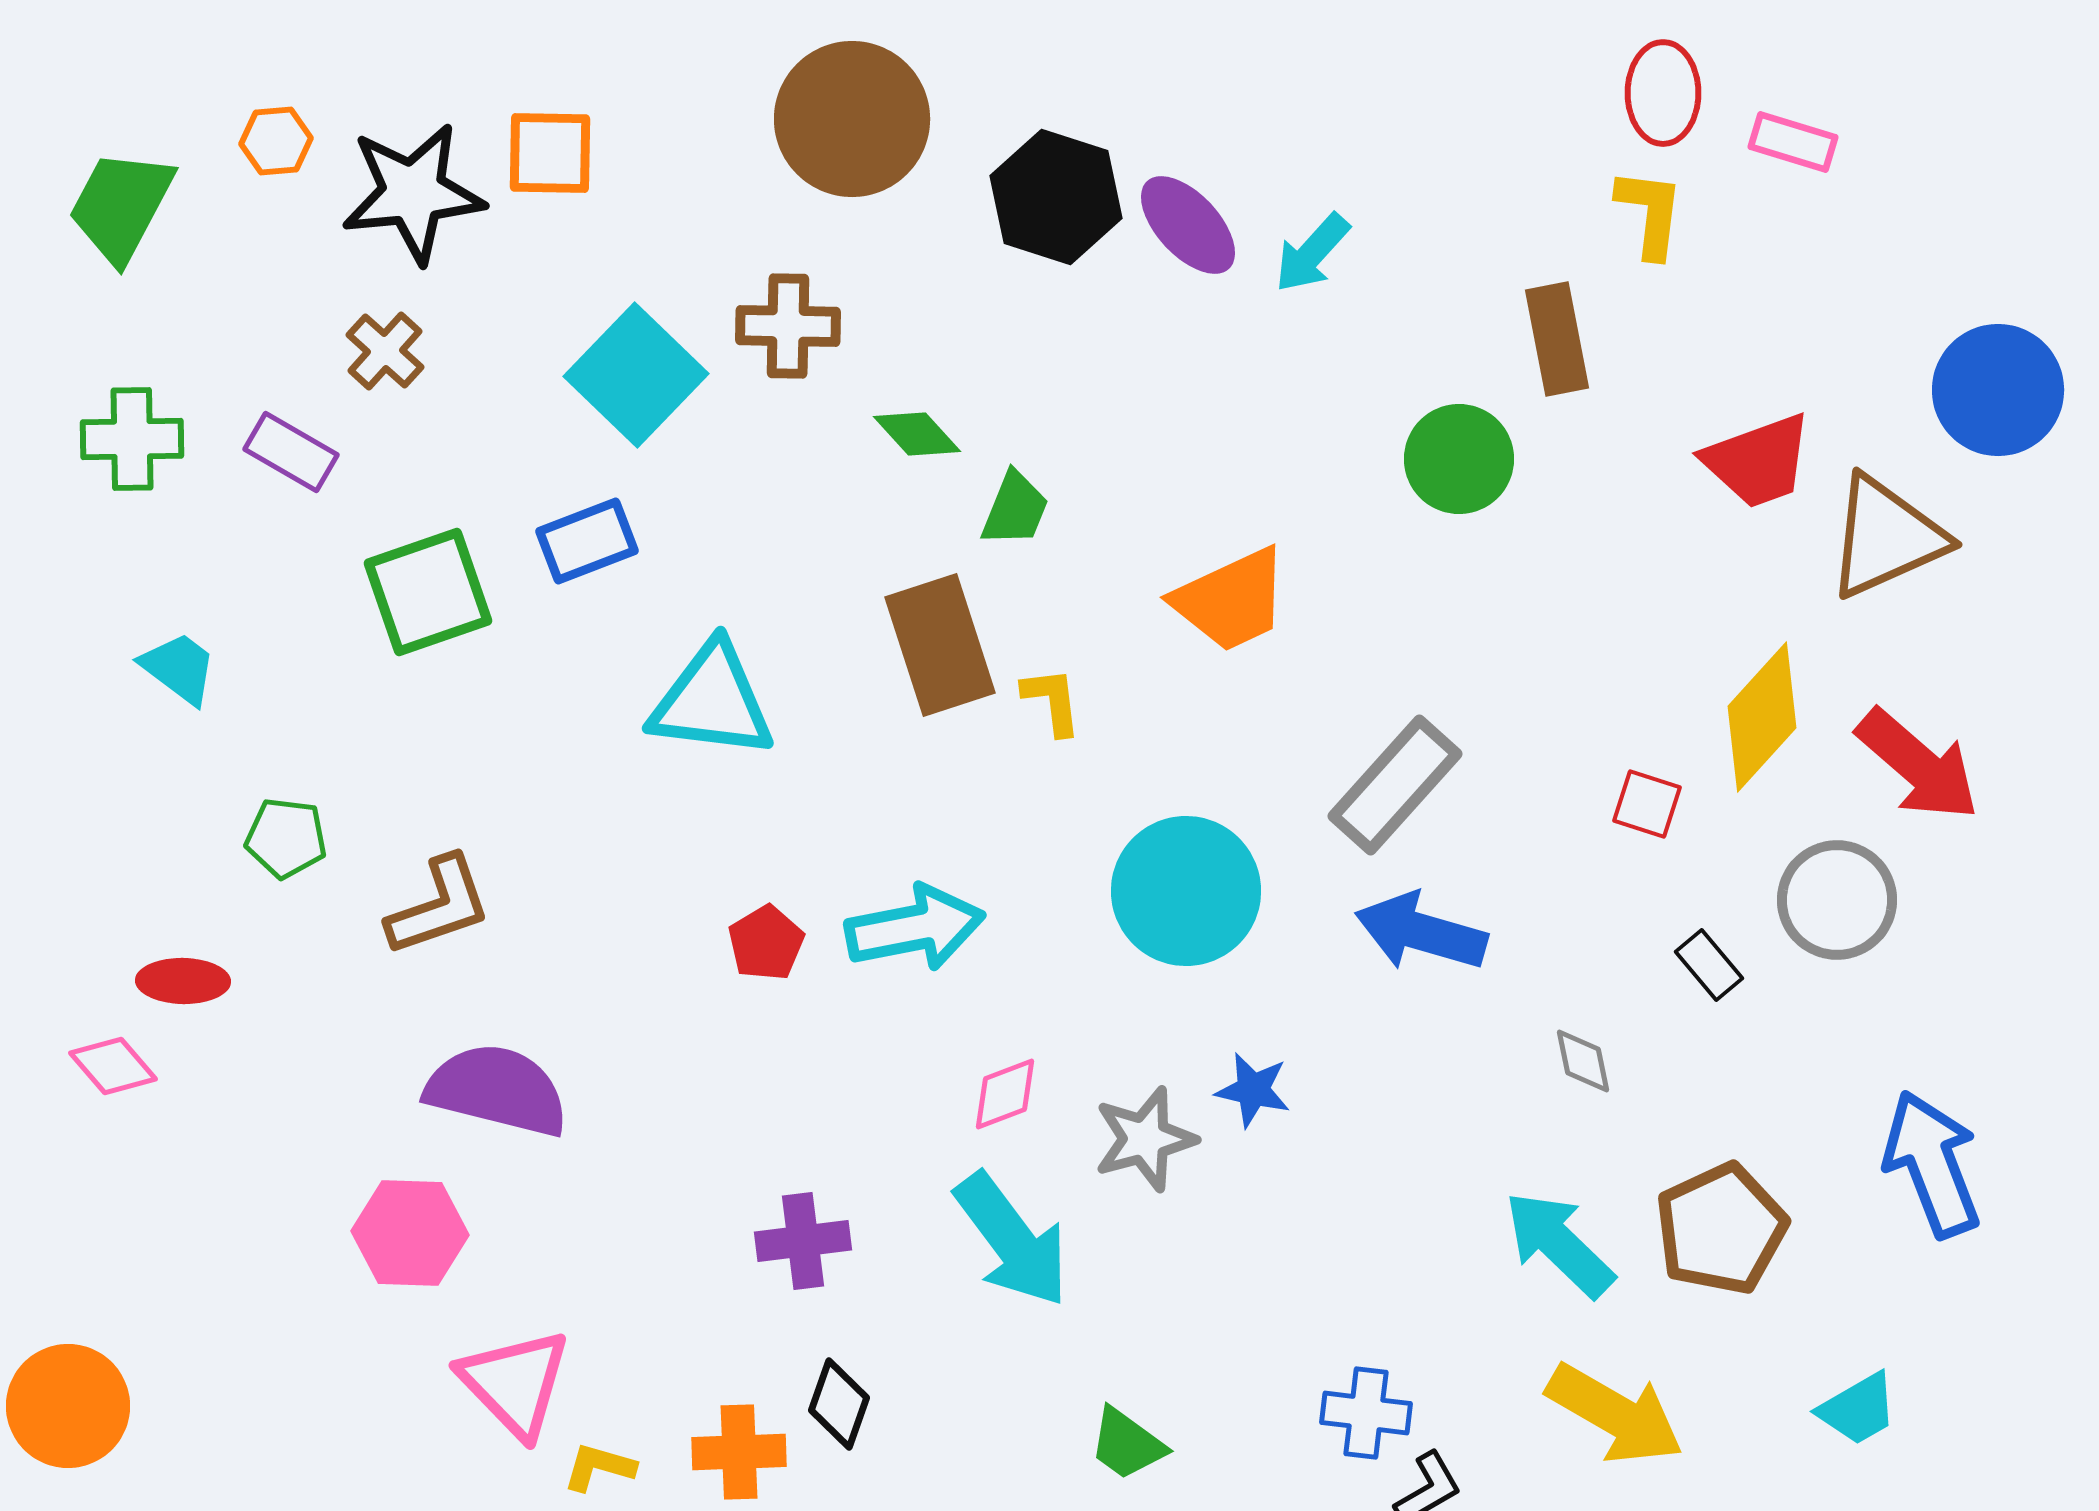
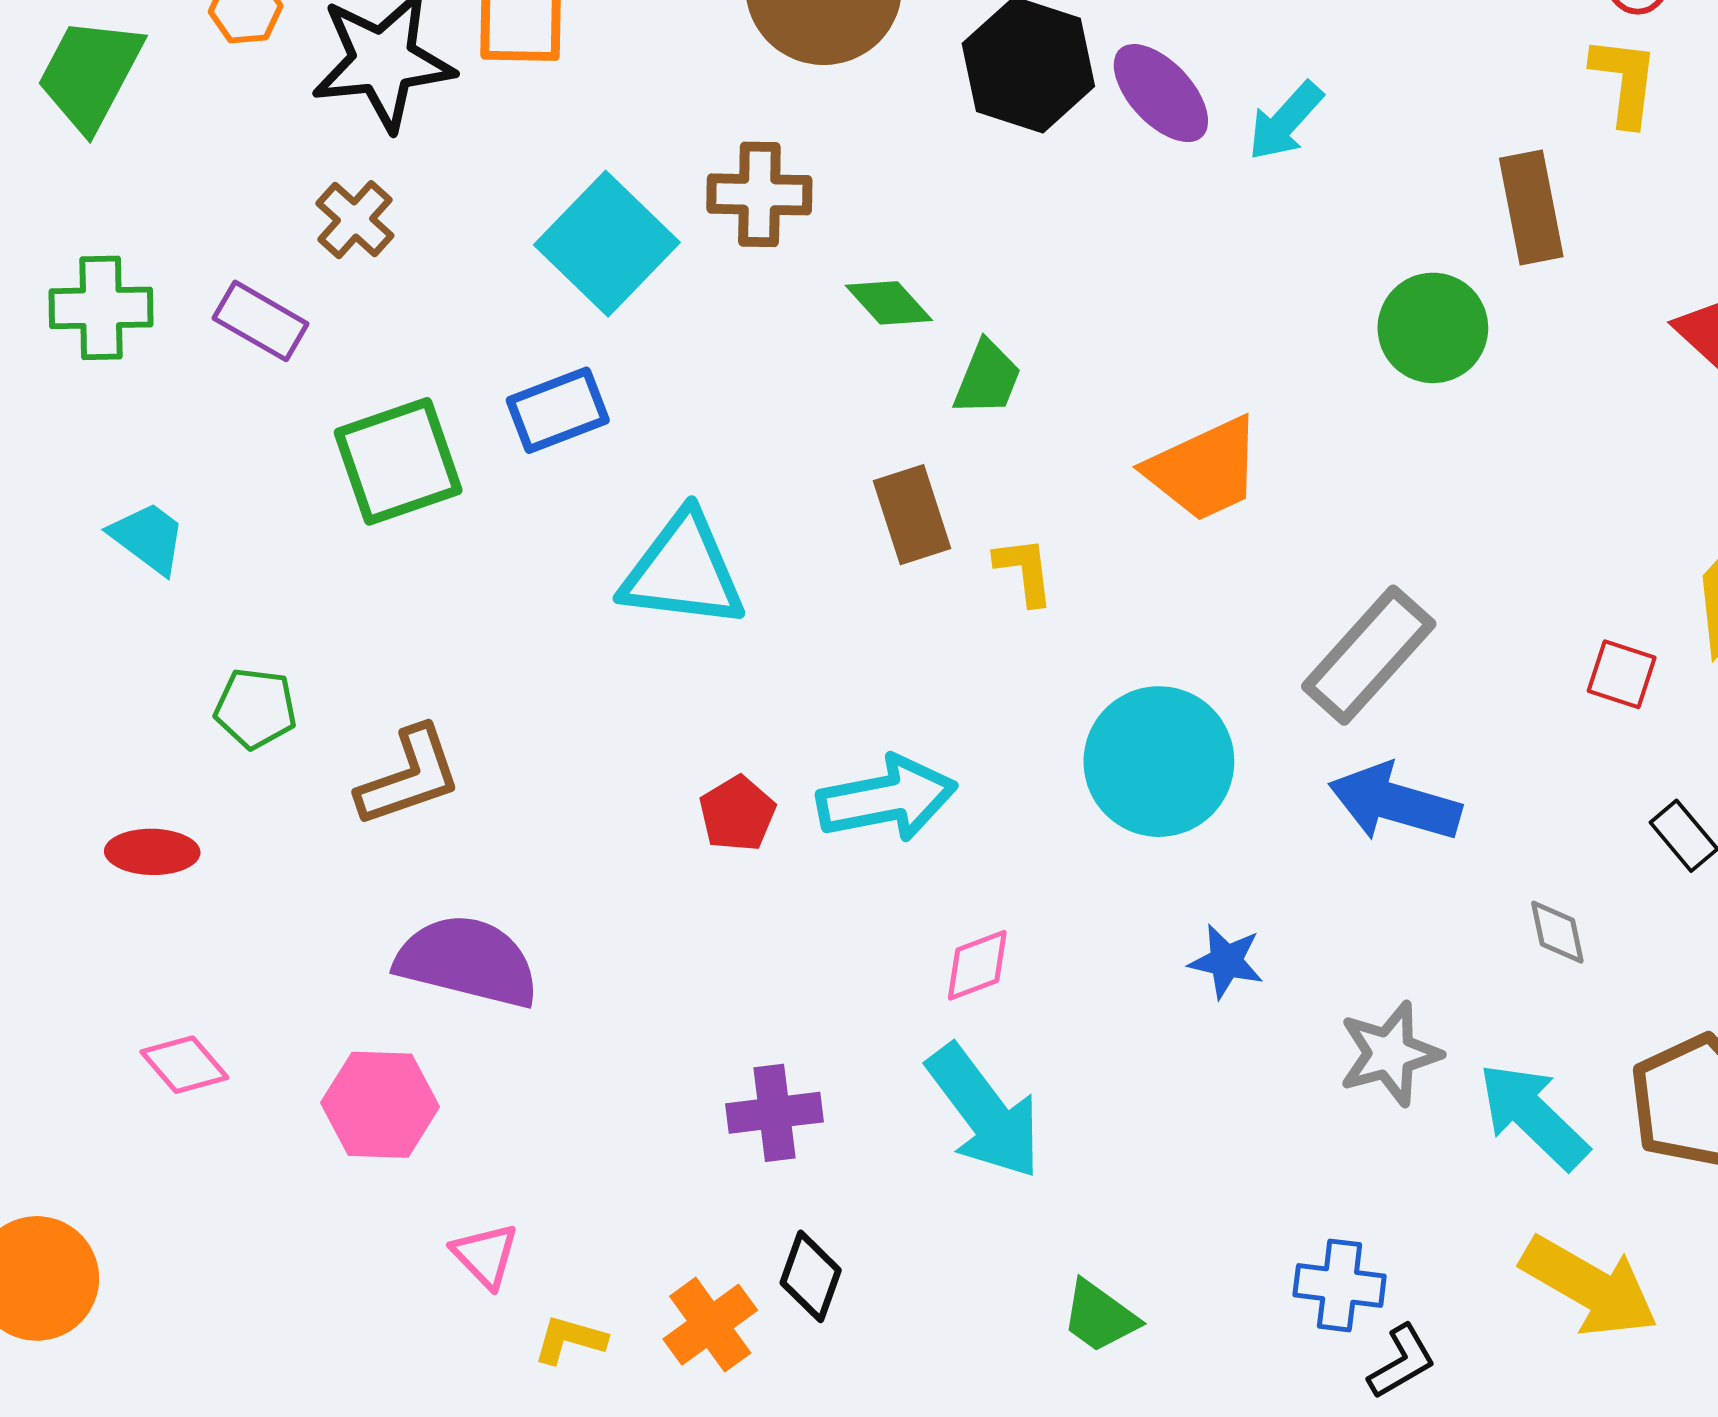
brown rectangle: (940, 645) -> (912, 515), size x0.7
pink diamond: (113, 1066) -> (184, 1065), moved
gray star: (1145, 1139) -> (1390, 1054), moved
pink triangle: (515, 1383) -> (485, 1255), size x0.6
orange cross: (739, 1452) -> (710, 1325), turned -34

